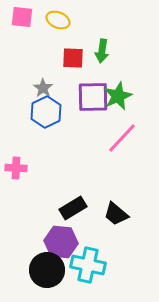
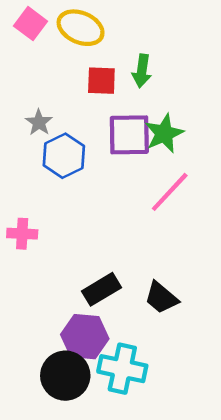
pink square: (22, 17) -> (30, 24), turned 30
yellow ellipse: (58, 20) -> (81, 28), size x1.4
gray star: (43, 88) -> (39, 122), moved

